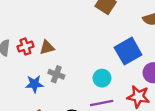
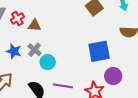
red cross: (25, 46) -> (17, 18), turned -32
cyan circle: (102, 78) -> (48, 62), moved

